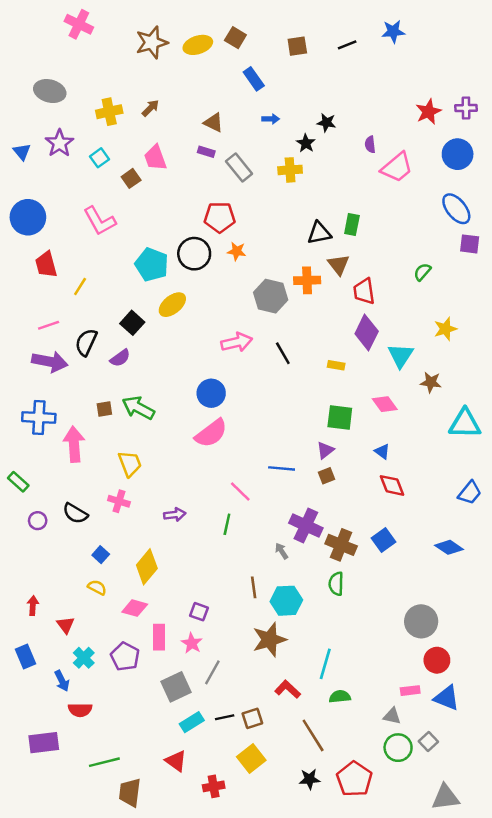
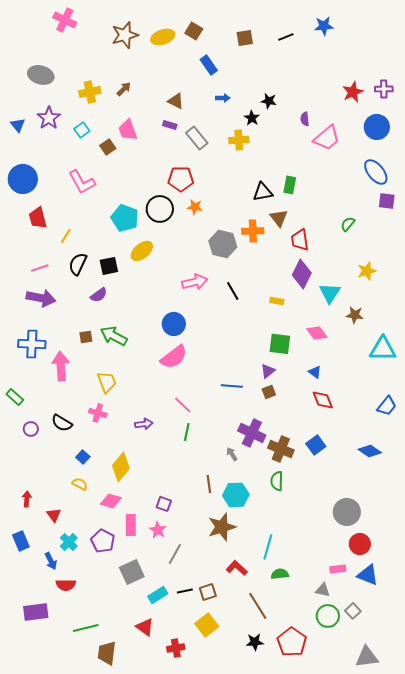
black square: (132, 323) -> (109, 266), turned 36
black semicircle: (86, 342) -> (78, 264), moved
pink line: (240, 492) -> (183, 405), moved
gray square: (176, 687) -> (132, 572), moved

